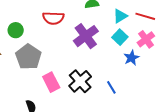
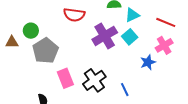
cyan triangle: (120, 16) -> (132, 15), moved
green circle: (16, 30) -> (31, 31), moved
cyan square: (120, 37) -> (130, 37), moved

